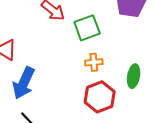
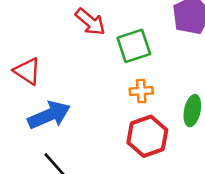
blue arrow: (24, 83) -> (49, 115), turned -140

